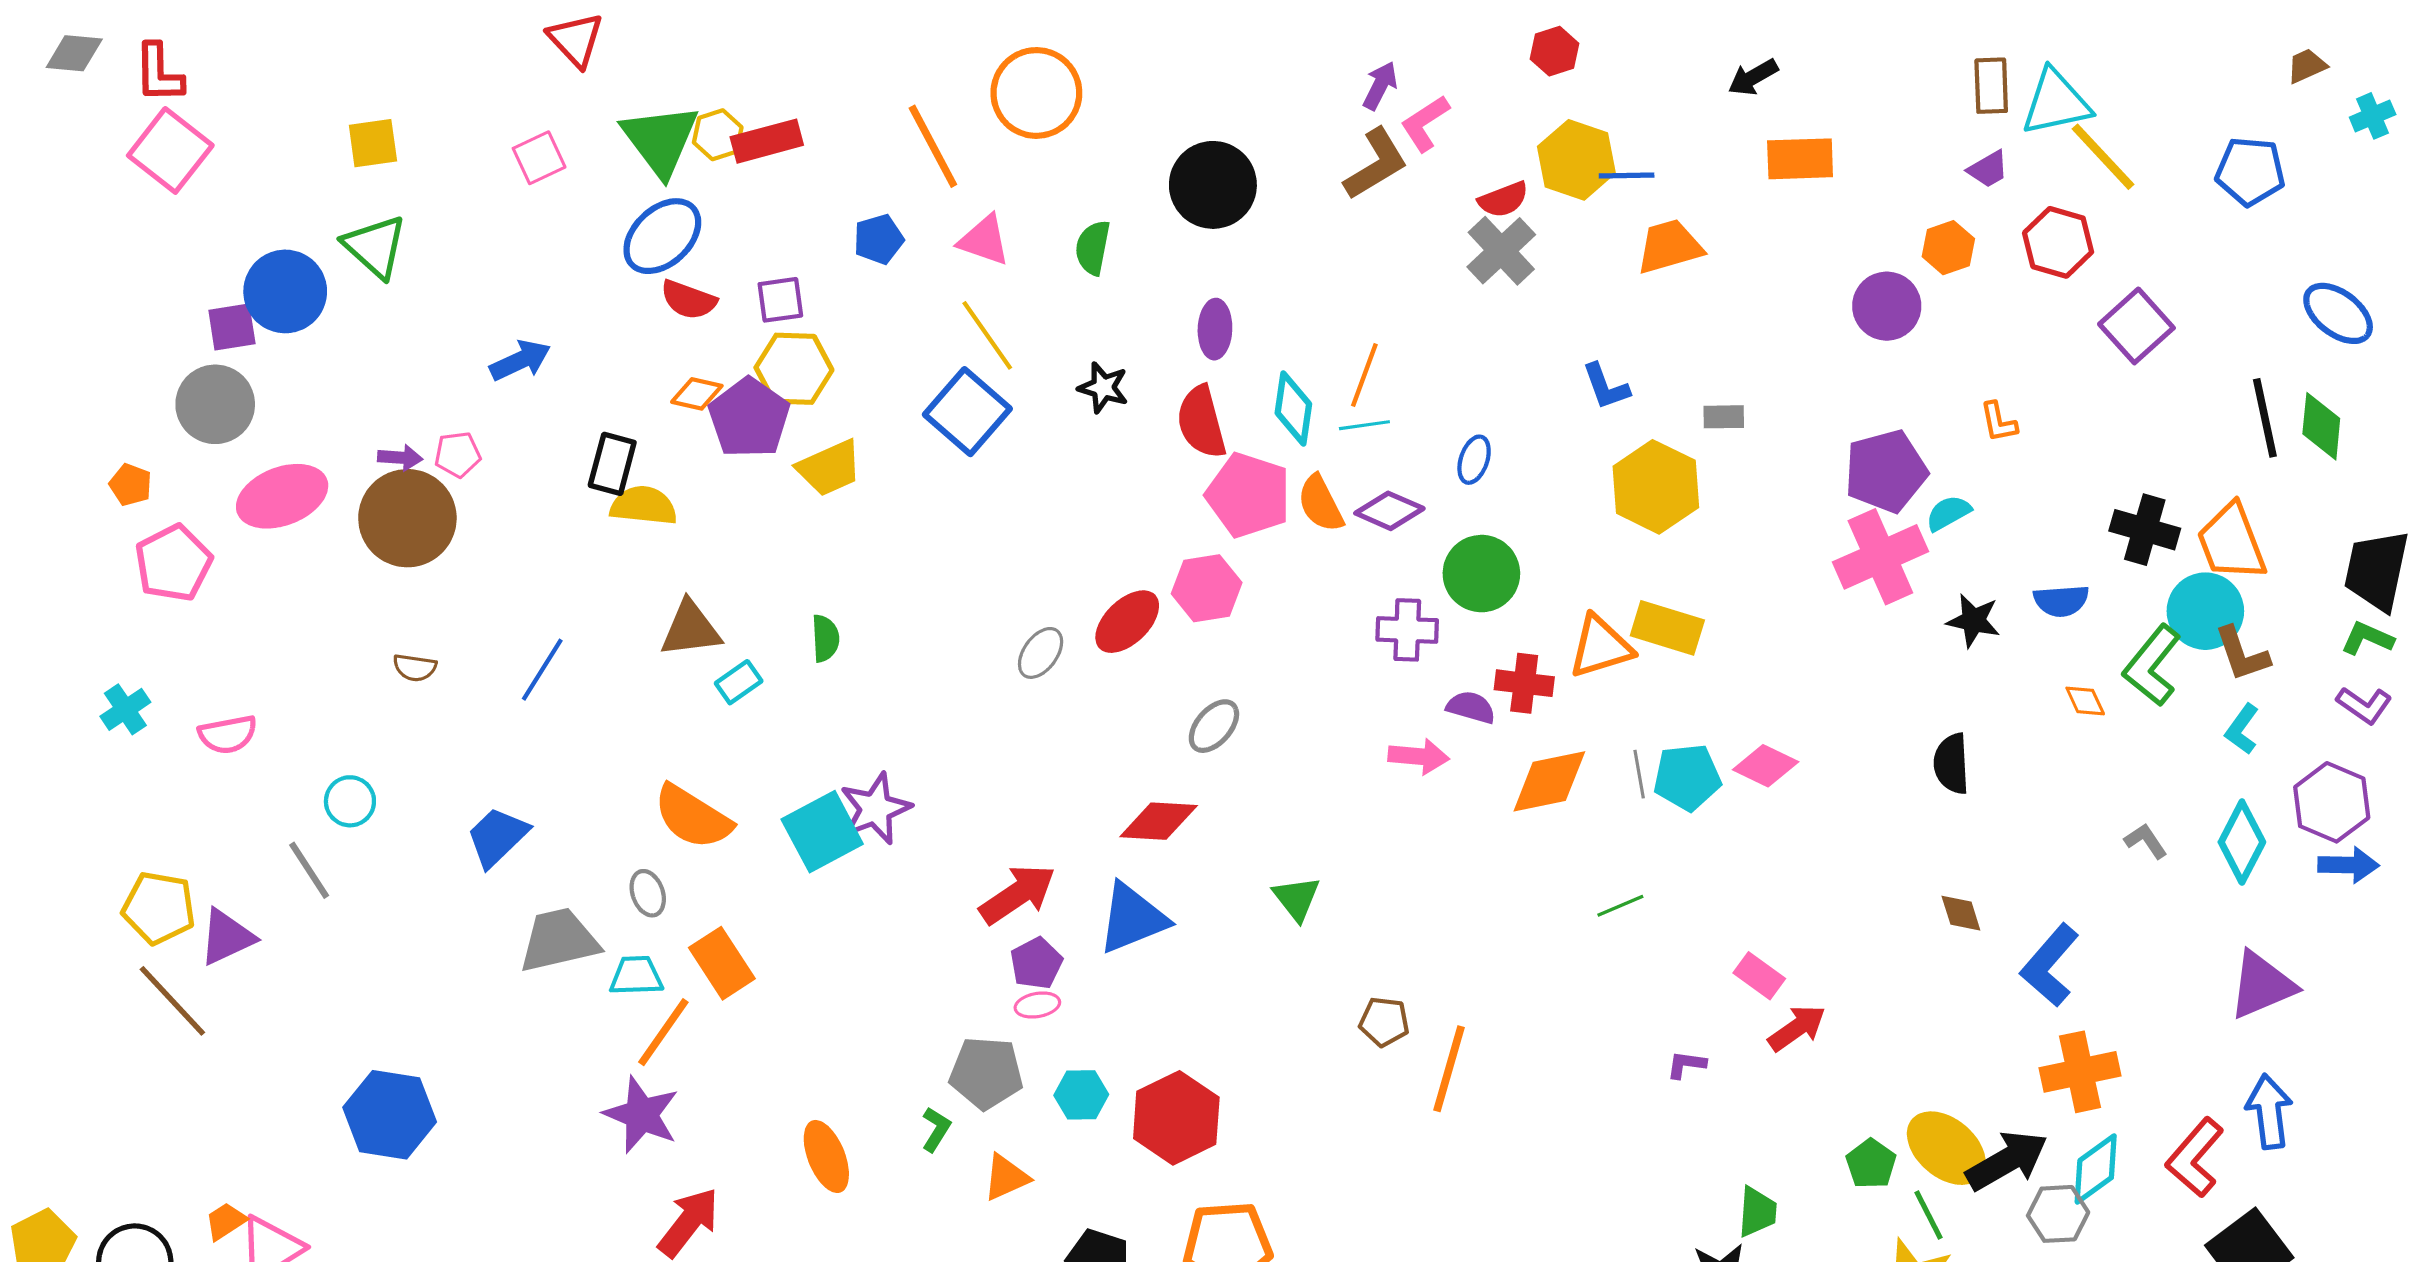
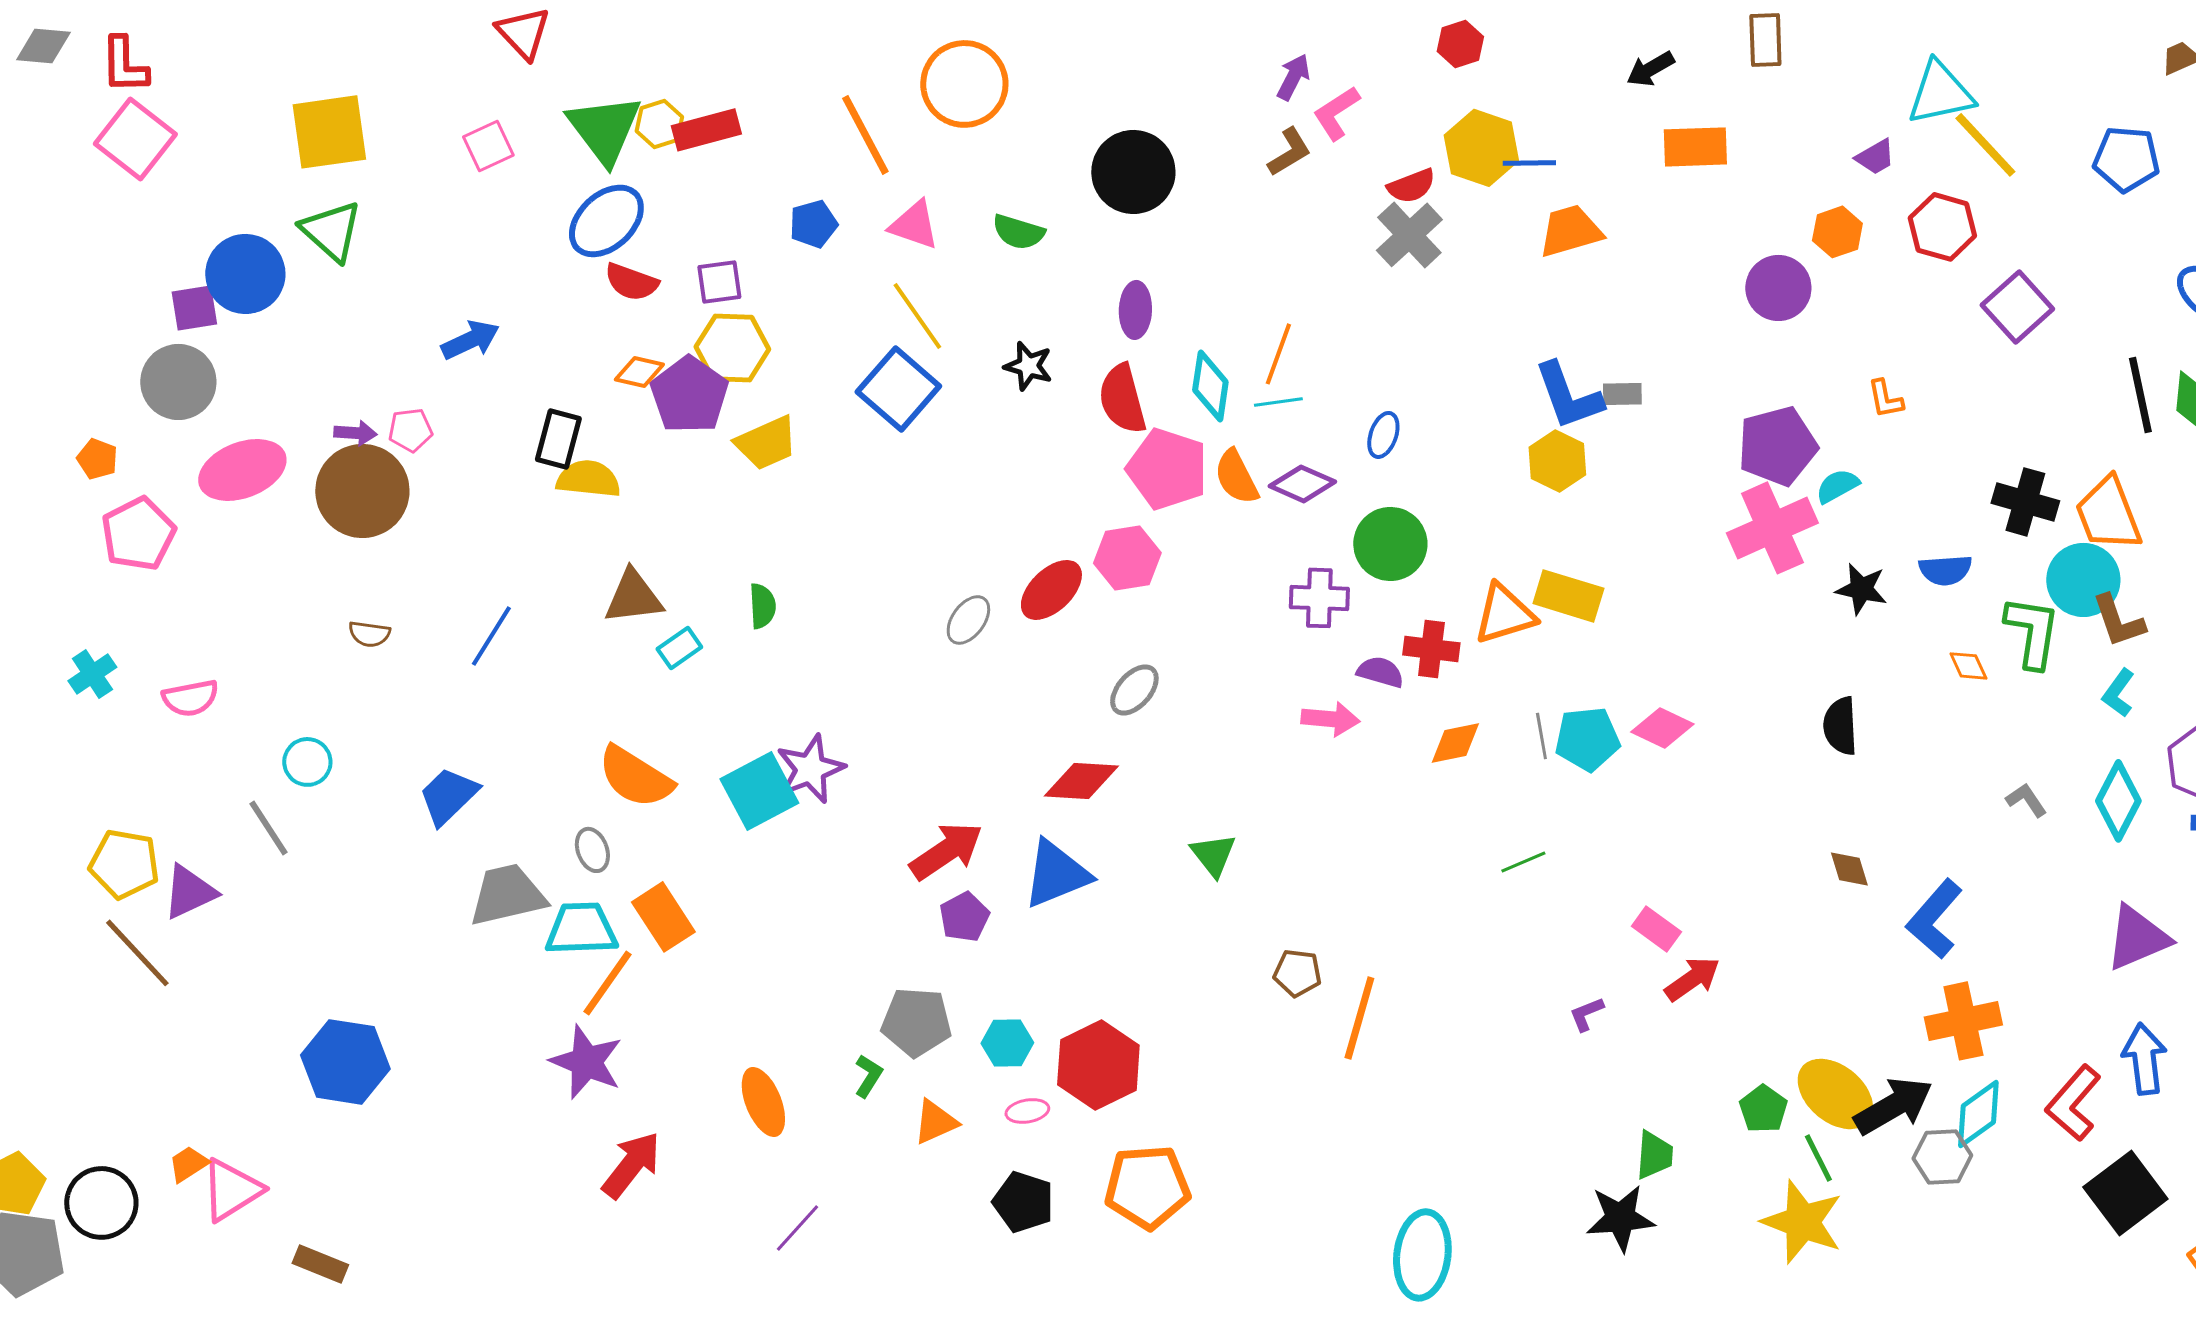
brown rectangle: (1991, 86) -> (1765, 40), moved
yellow square: (373, 143) -> (329, 132), size x1.6
brown L-shape: (1376, 164) -> (1289, 152), size x0.7
green semicircle: (1093, 248) -> (1018, 232), turned -84
blue L-shape: (1606, 387) -> (1568, 396), moved, size x1.5
yellow hexagon: (1656, 487) -> (1557, 461), size x0.7
green L-shape: (2152, 665) -> (2032, 632), turned 150
orange diamond: (1549, 781) -> (1455, 743), size x0.7
cyan trapezoid: (636, 976) -> (581, 929), size x1.4
pink ellipse: (1037, 1005) -> (1027, 1111), moved
purple L-shape: (1686, 1065) -> (1586, 1014), turned -30

